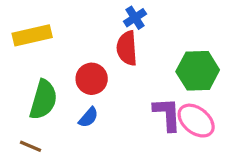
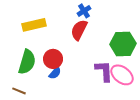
yellow rectangle: (32, 35) -> (34, 25), moved
red semicircle: (127, 48) -> (79, 30), turned 30
red circle: (92, 79) -> (53, 59), moved

